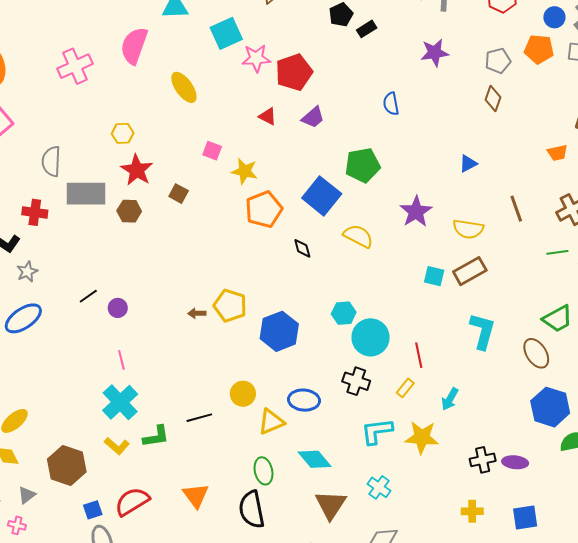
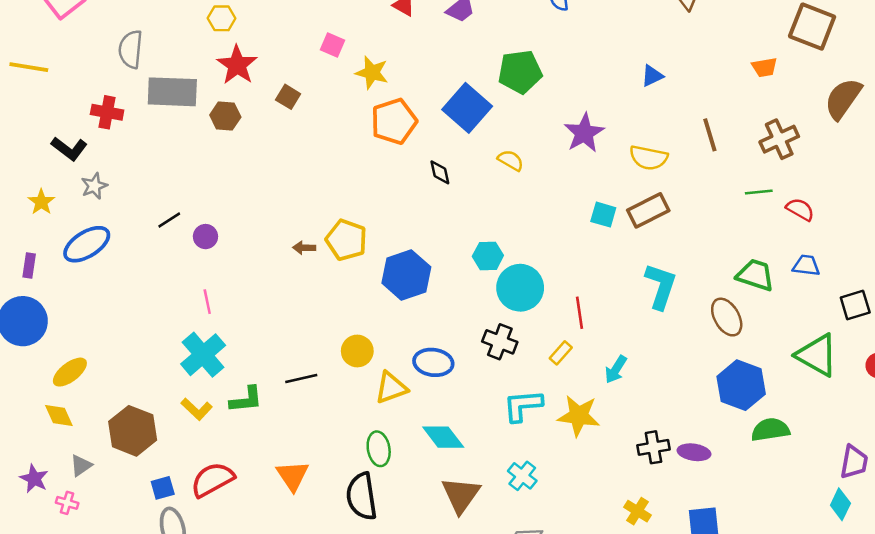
yellow semicircle: (358, 236) -> (511, 160), size x0.7
green trapezoid: (558, 319) -> (755, 275), turned -136
yellow cross: (472, 511) -> (638, 511), turned 30

